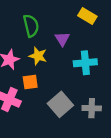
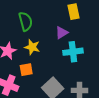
yellow rectangle: (87, 16) -> (74, 12), turned 49
purple triangle: (62, 39) -> (62, 33), moved, turned 32

